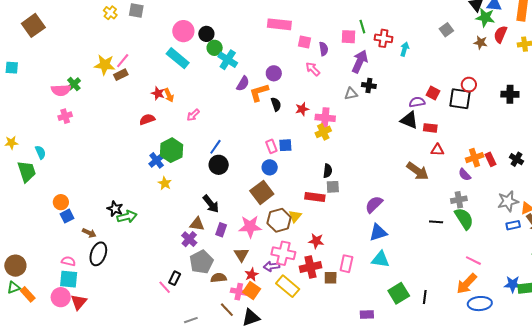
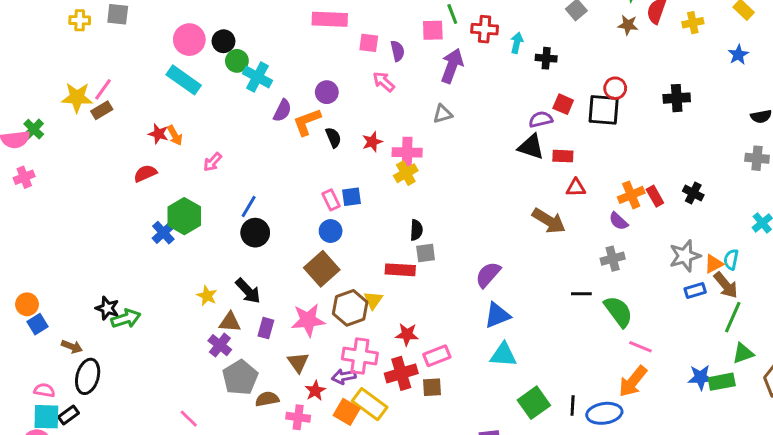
yellow cross: (110, 13) -> (80, 20), turned -32
black cross: (369, 85) -> (546, 58), moved
yellow star: (165, 183) -> (207, 296), moved
green semicircle: (464, 219) -> (618, 312), moved
pink rectangle: (346, 264) -> (437, 356), moved, turned 60
black rectangle: (175, 278) -> (68, 415), moved, turned 32
orange square: (252, 291) -> (347, 412), moved
blue ellipse: (480, 304) -> (604, 413), moved

